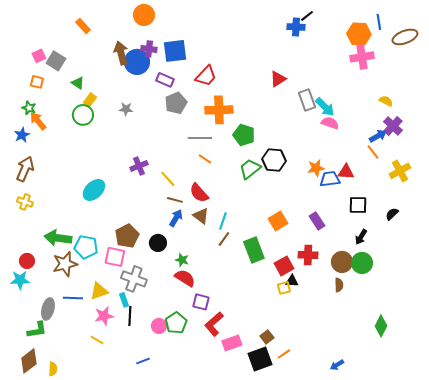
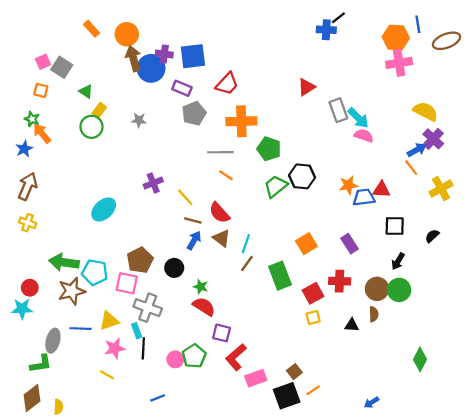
orange circle: (144, 15) -> (127, 34), moved
yellow semicircle: (386, 101) -> (426, 111), size x1.6
black triangle: (292, 281) -> (352, 325), moved

